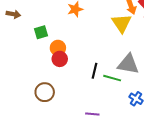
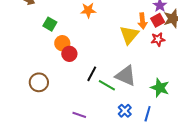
green square: (41, 32) -> (50, 24), turned 32
red circle: (60, 59) -> (69, 54), moved

